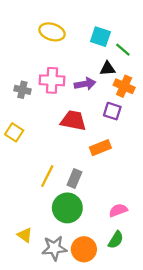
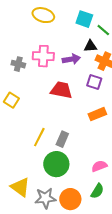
orange rectangle: (100, 148) -> (97, 114), moved
yellow triangle: (25, 235) -> (20, 187), size x1.5

